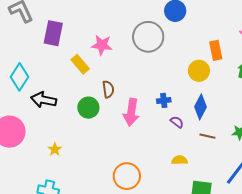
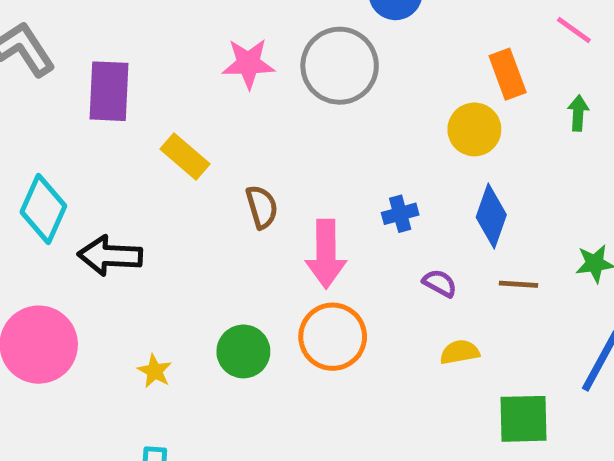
pink star: (102, 45) -> (248, 63), moved
green circle: (88, 108) -> (243, 351), moved
purple semicircle: (177, 122) -> (440, 283), moved
orange circle: (127, 176) -> (333, 337), moved

